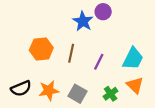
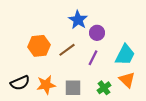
purple circle: (103, 12) -> (97, 33), moved
brown line: (71, 53) -> (67, 50), turned 42
gray square: (78, 94) -> (73, 88), turned -30

